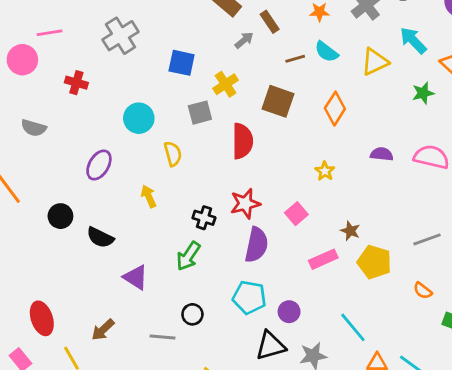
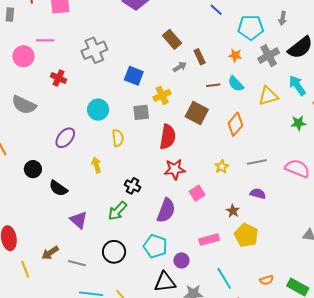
gray semicircle: (34, 128) -> (24, 105), size x1.4
purple semicircle: (382, 154) -> (258, 194), moved
red star: (245, 204) -> (175, 169), moved
gray line: (427, 239) -> (257, 162), moved
pink rectangle: (323, 259) -> (209, 240), moved
orange semicircle: (423, 291) -> (266, 280), moved, turned -64
black circle: (192, 314) -> (114, 252), size x1.5
gray line: (163, 337) -> (77, 263), moved

